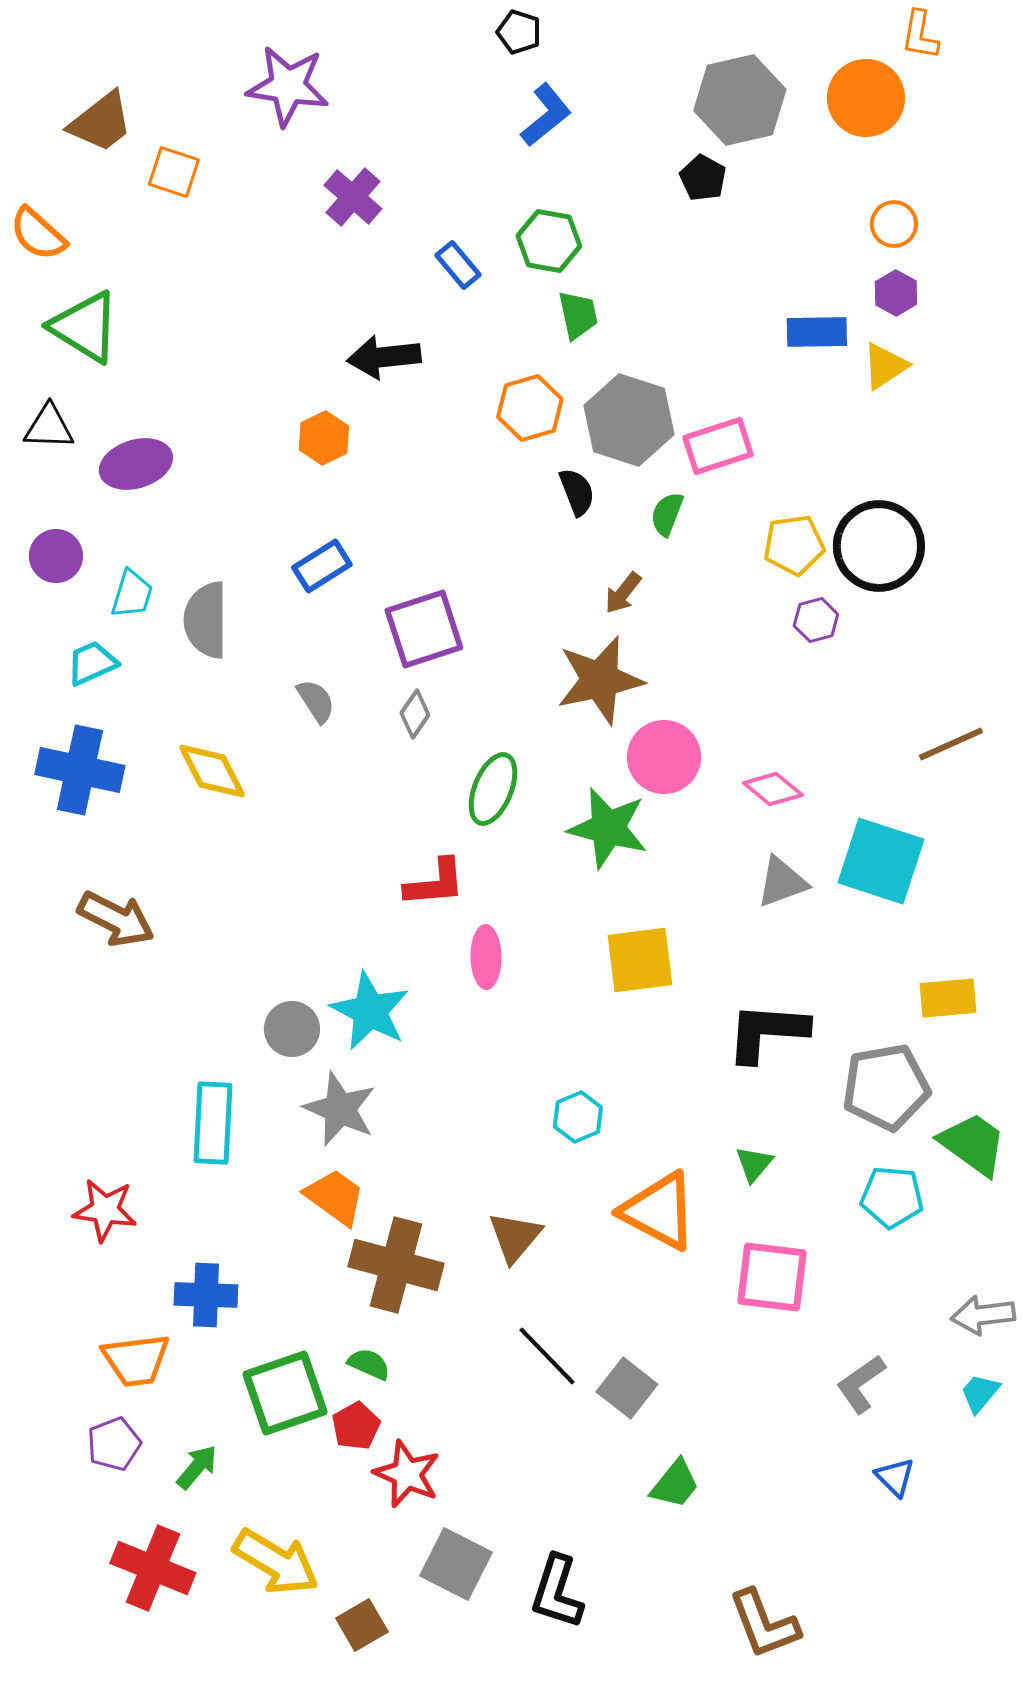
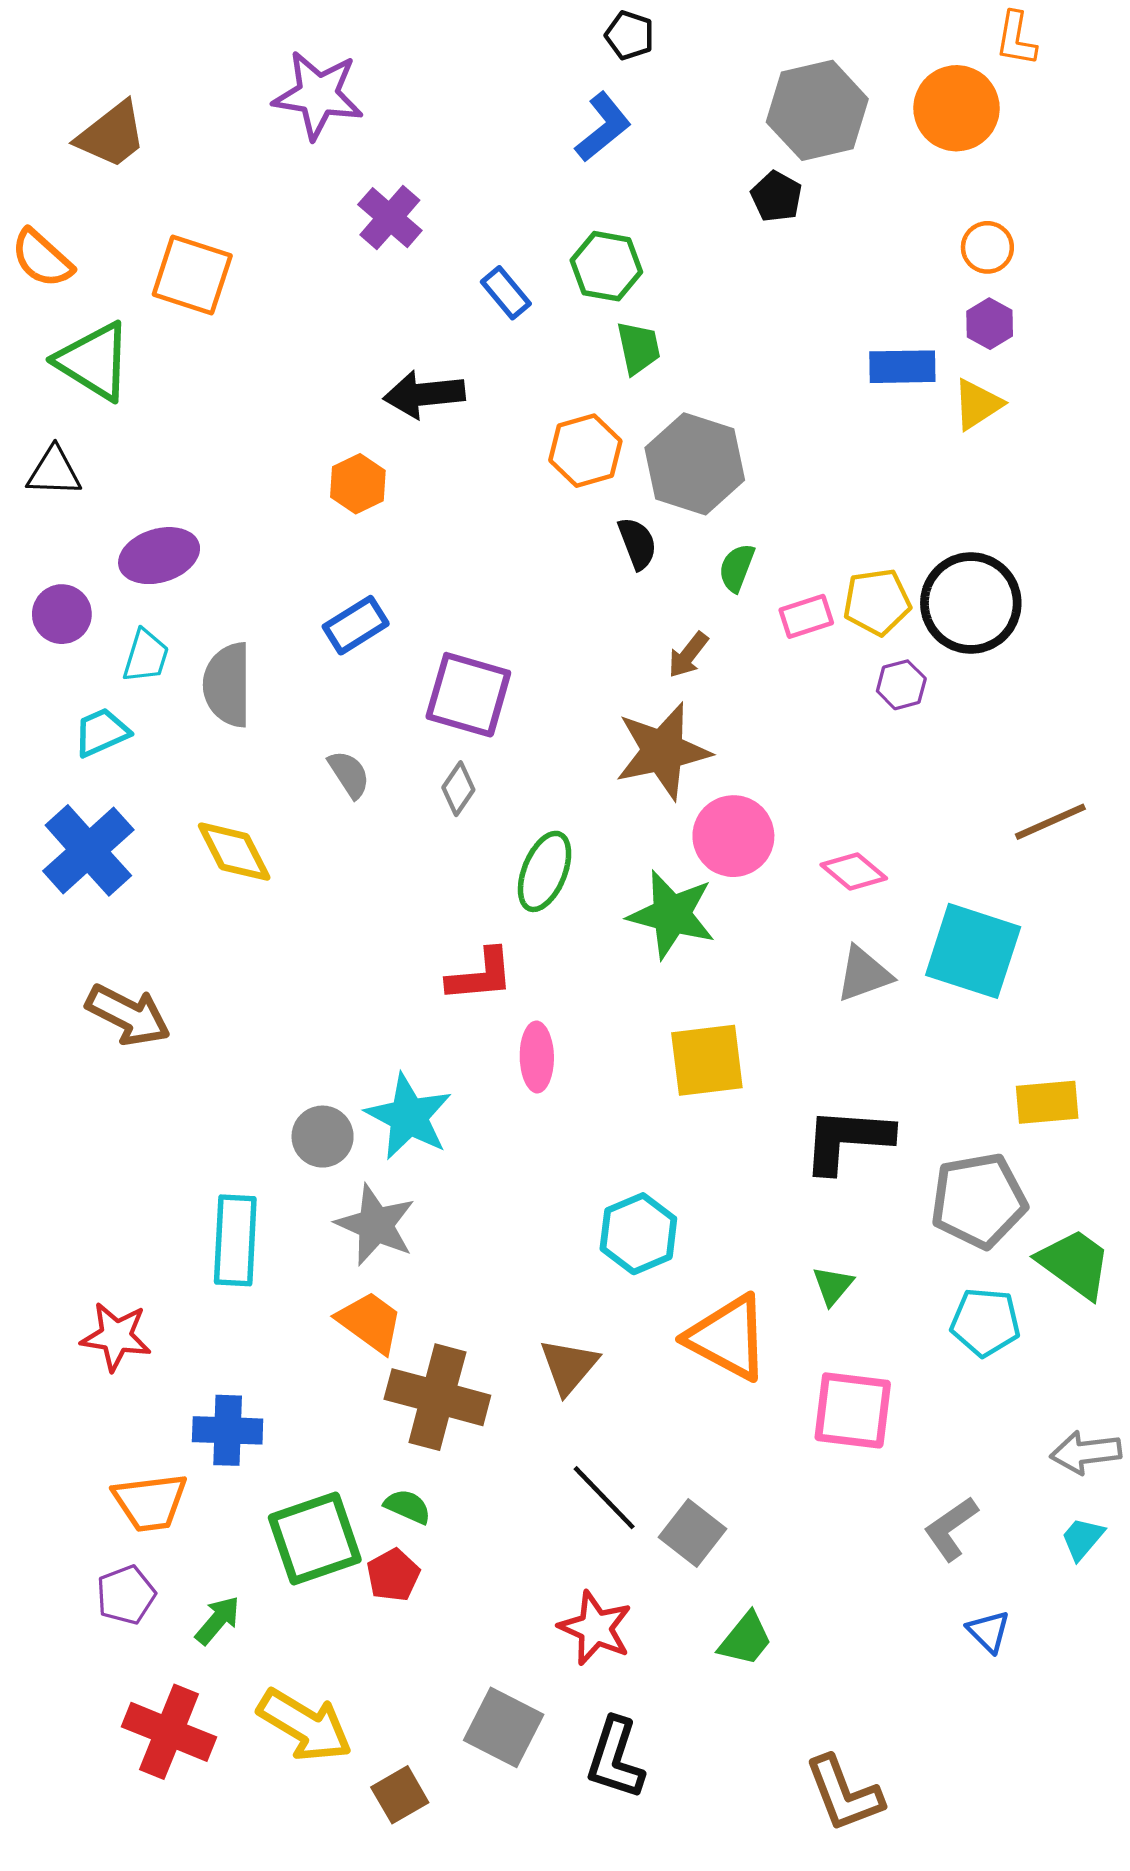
black pentagon: (519, 32) -> (630, 35), moved
orange square: (174, 172) -> (192, 275), moved, size x1.4
pink rectangle: (718, 446) -> (806, 616), moved, size x0.7
purple ellipse: (136, 464) -> (159, 556), moved
purple square: (424, 629) -> (468, 695), turned 34
blue cross: (80, 770) -> (88, 850), turned 36
cyan hexagon: (578, 1117) -> (638, 1234), size x1.4
red star: (407, 1474) -> (595, 1628), moved

